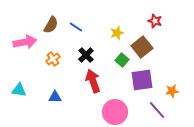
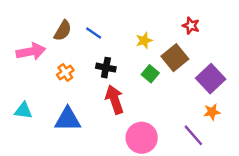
black cross: (86, 55) -> (106, 68), turned -35
purple square: (142, 80) -> (211, 79), moved, turned -35
blue triangle: (55, 97) -> (68, 119), size x1.6

